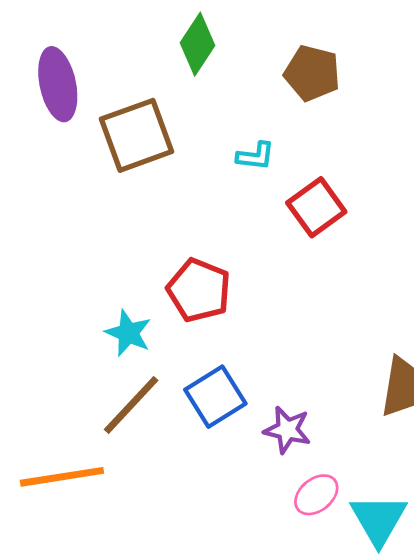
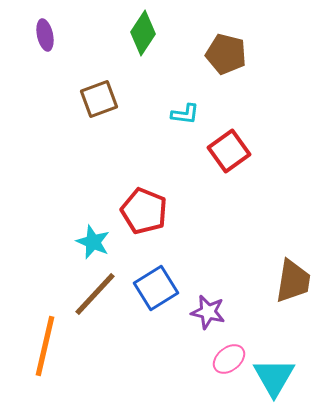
purple ellipse: (58, 84) -> (45, 35), moved, size x0.6
brown square: (137, 135) -> (99, 99), size x0.7
orange line: (62, 477) -> (45, 346), turned -68

